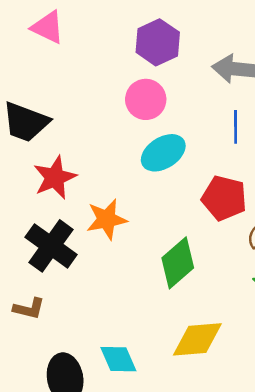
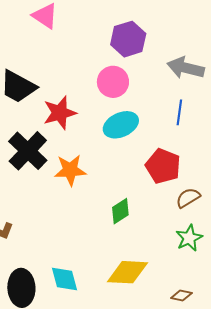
red star: (55, 178) -> (60, 113), moved
black cross: (51, 246) -> (28, 151), moved
green diamond: (178, 263) -> (120, 211), size x0.7

